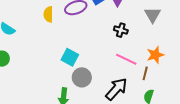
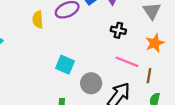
orange star: (155, 55) -> (155, 43), moved
gray circle: (82, 77) -> (91, 83), moved

